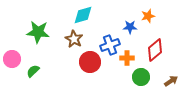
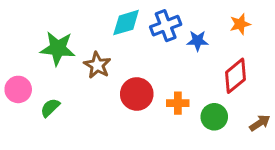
orange star: (148, 16) -> (240, 24), moved
brown star: (74, 39) -> (97, 65), moved
blue cross: (110, 45) -> (166, 26), moved
orange cross: (127, 58) -> (178, 103), moved

